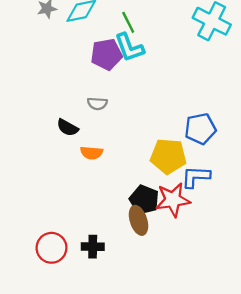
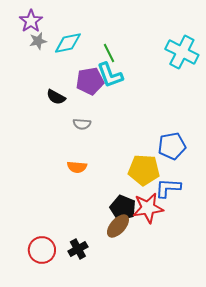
black semicircle: (68, 128) -> (56, 97), moved
brown ellipse: (138, 220) -> (118, 226), turned 60
black cross: (93, 247) -> (78, 249), turned -30

